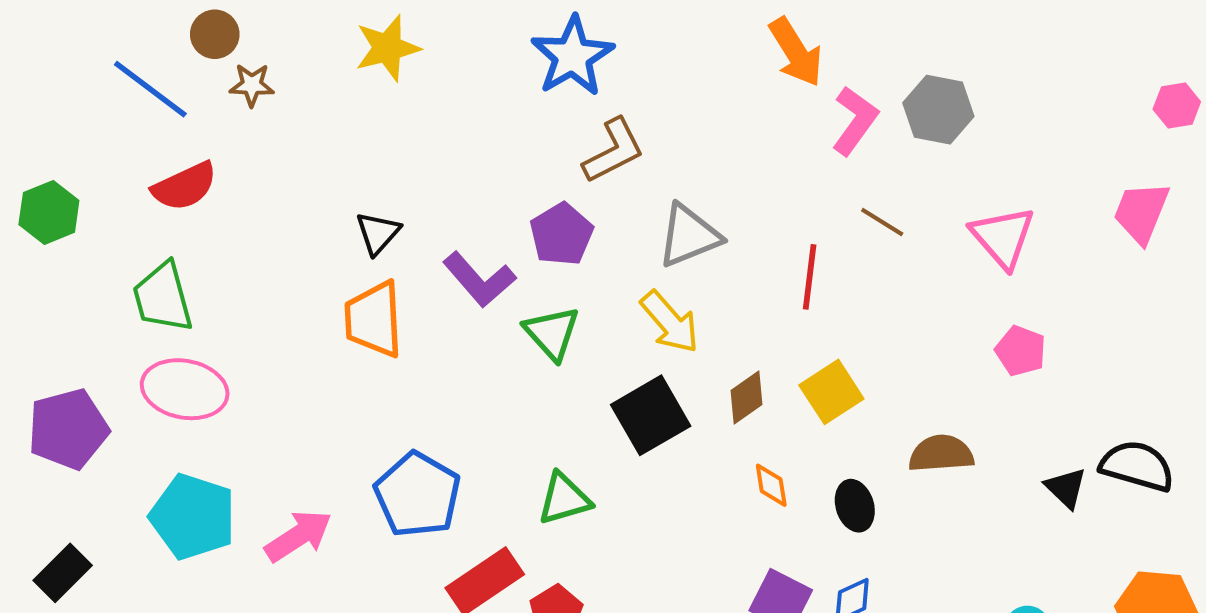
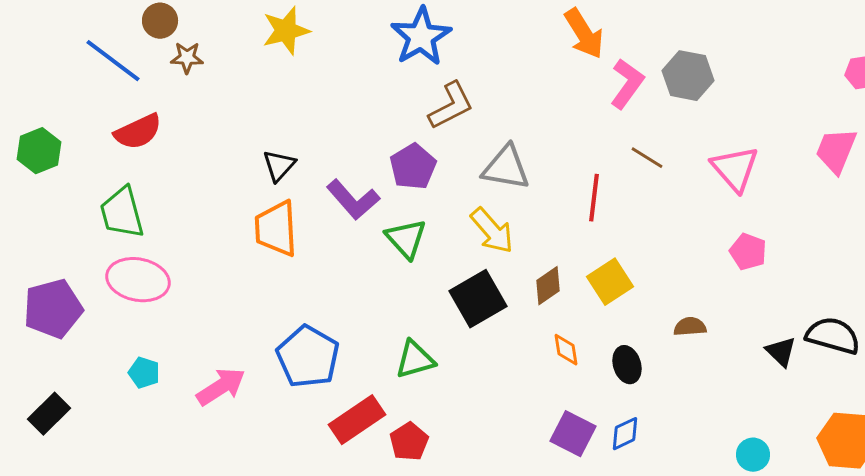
gray triangle: (689, 236) -> (506, 168), turned 32
brown semicircle: (941, 454) -> (690, 327), size x0.7
cyan pentagon: (193, 517) -> (144, 373), size x0.5

